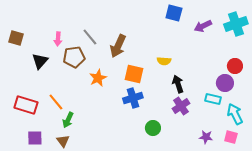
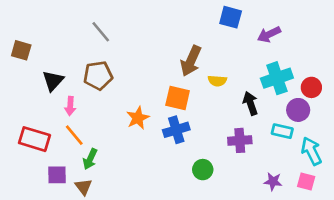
cyan cross: (236, 24) -> (277, 78), moved
gray line: (90, 37) -> (101, 32), moved
pink arrow: (58, 39) -> (70, 106), moved
brown arrow: (118, 46) -> (191, 61), moved
orange star: (98, 78) -> (138, 118), moved
black arrow: (178, 84) -> (250, 103), moved
purple cross: (181, 106) -> (240, 140), turned 30
purple square: (35, 138) -> (57, 175), moved

